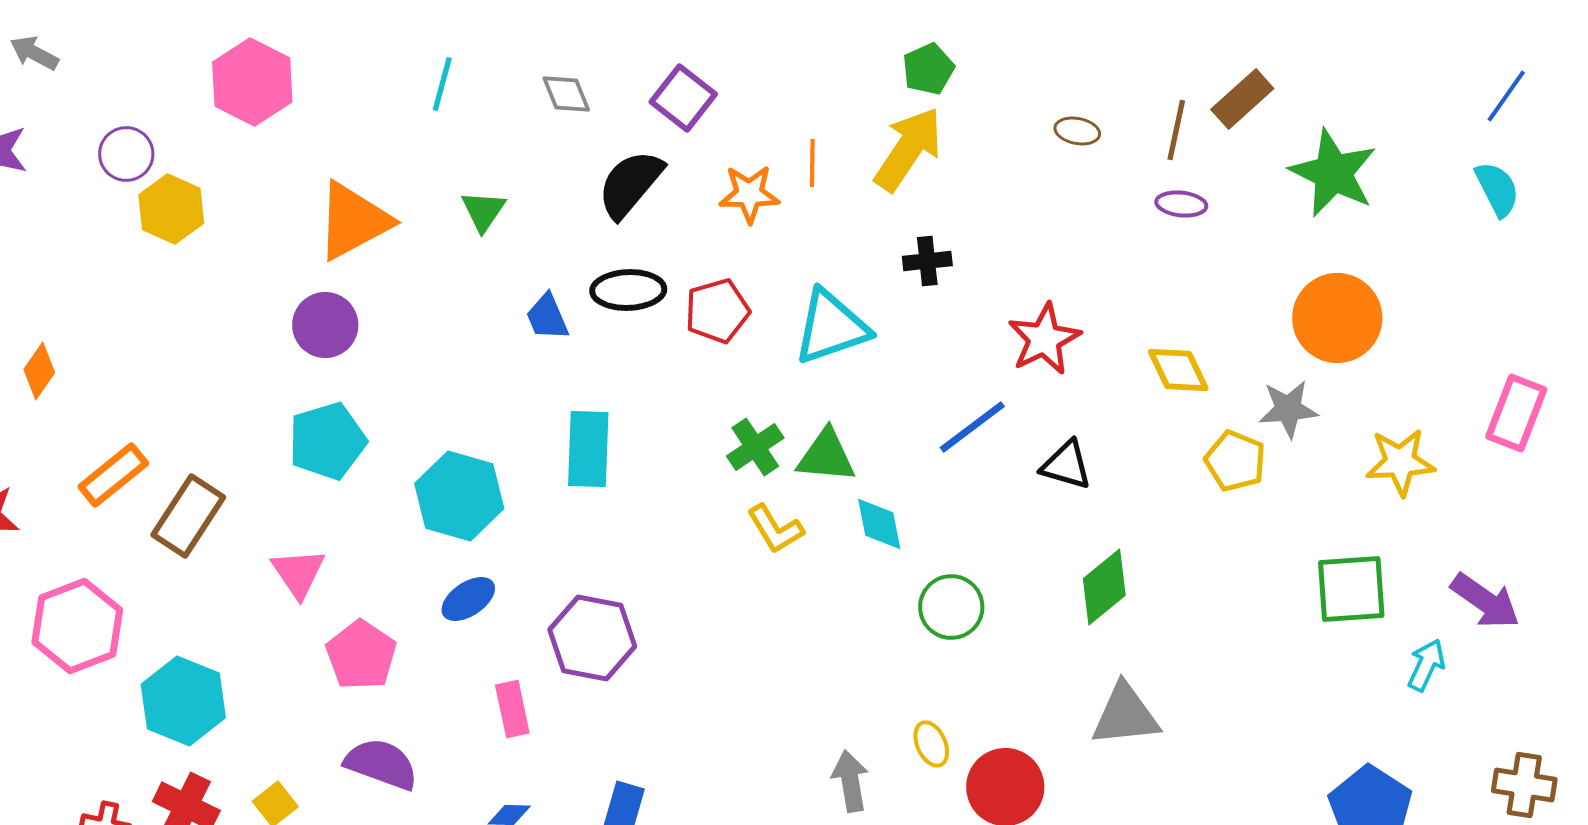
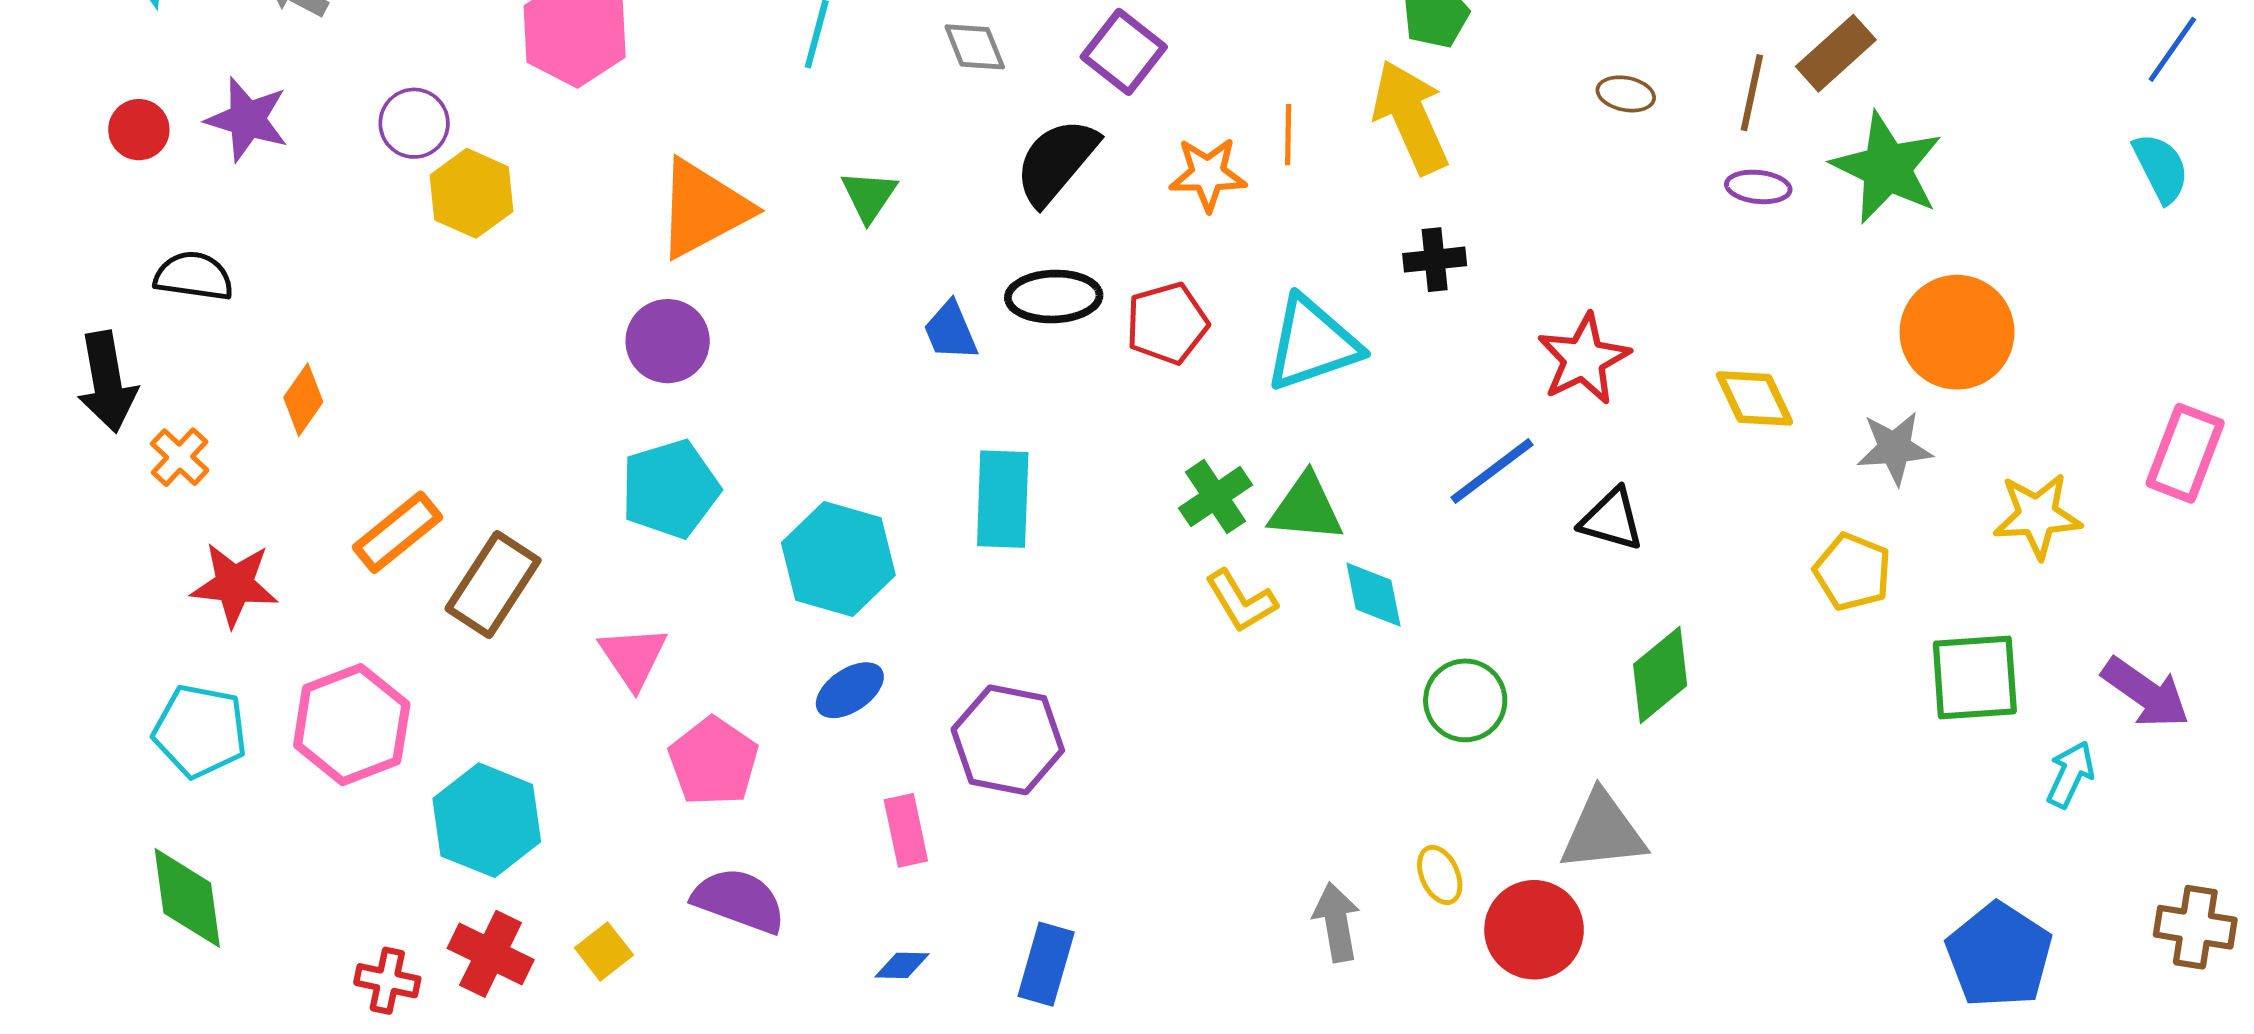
yellow arrow: (908, 149) -> (1410, 117), turned -58
green star: (1333, 173) -> (1887, 168), moved
yellow pentagon: (1235, 461) -> (1853, 572), moved
gray triangle: (1125, 715) -> (1603, 832), moved

